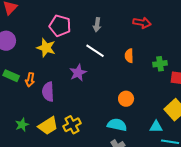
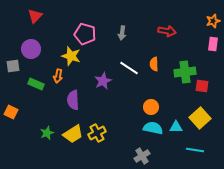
white line: (95, 51) -> (129, 68), moved
green cross: (160, 64) -> (185, 72), size x1.5
orange arrow: (30, 80) -> (58, 76), moved
cyan semicircle: (117, 125) -> (153, 128), moved
cyan triangle: (156, 127) -> (176, 127), moved

